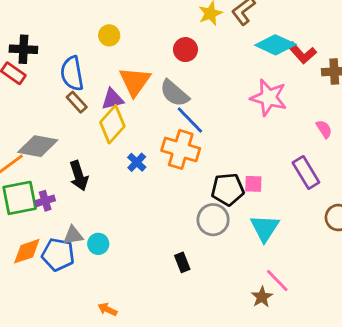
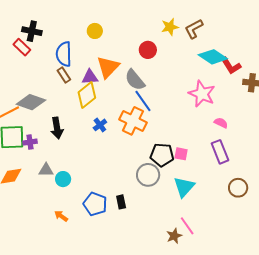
pink semicircle: (324, 129) -> (221, 123), moved, turned -40
blue pentagon: (58, 255) -> (95, 204), moved
orange arrow: (107, 309) -> (61, 216), moved

